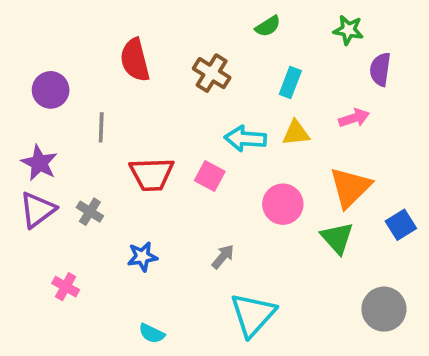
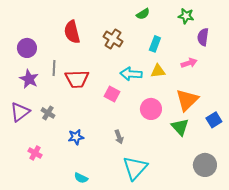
purple star: (39, 163) -> (29, 79), moved
red trapezoid: (152, 174) -> (77, 79), moved
gray arrow: (223, 257) -> (119, 137), turned 120

